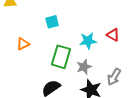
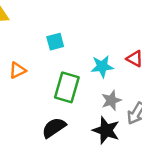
gray star: (84, 67) -> (111, 100), moved

